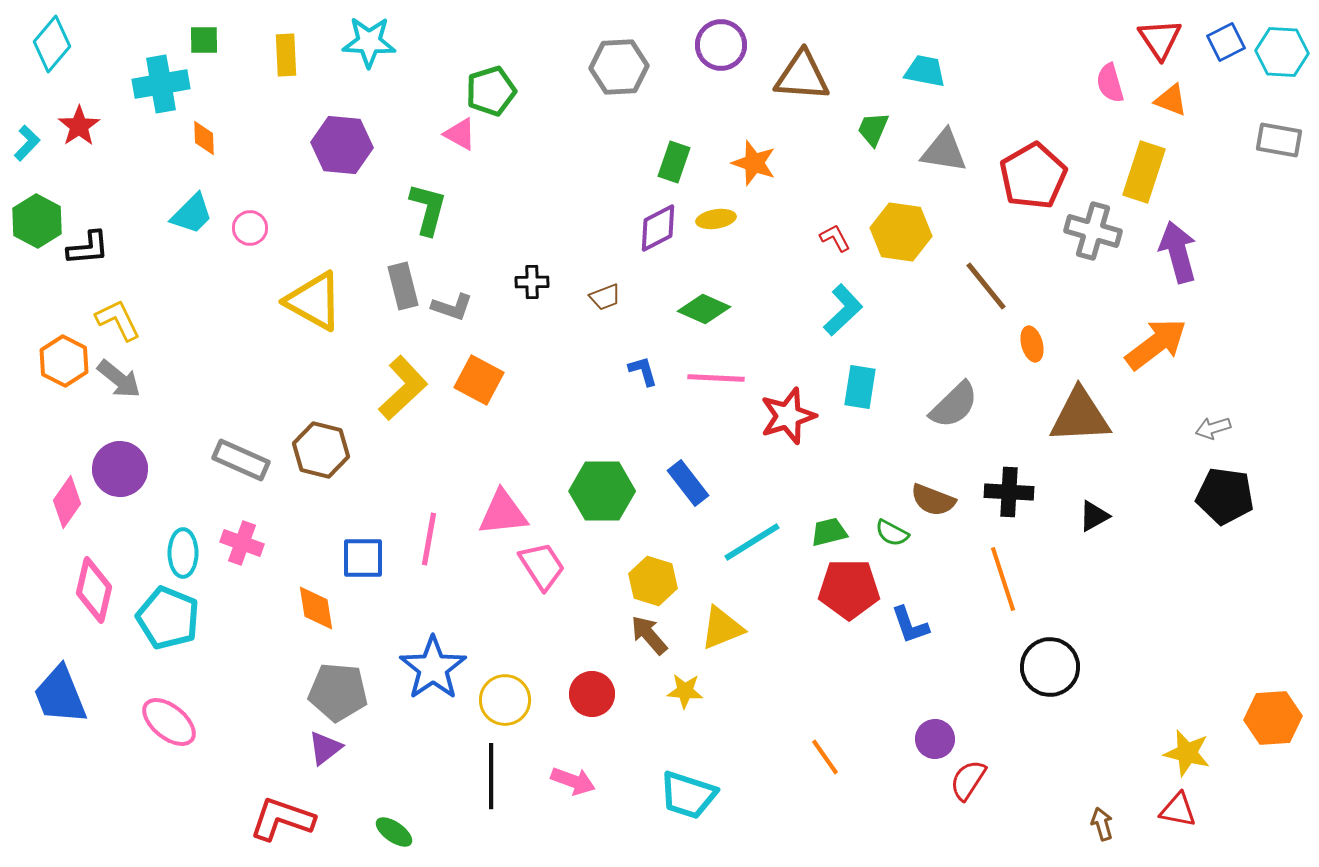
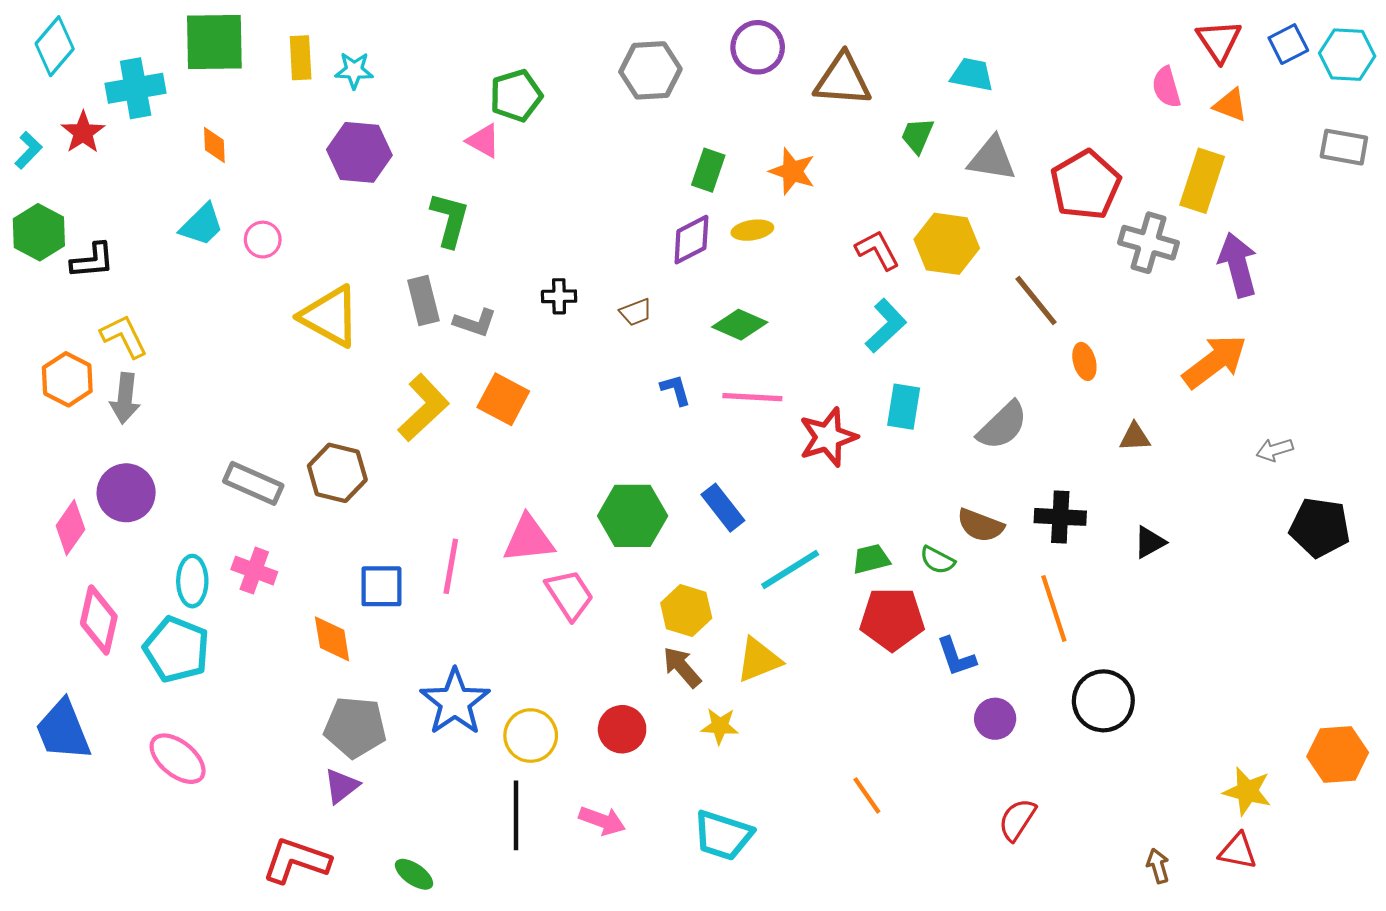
green square: (204, 40) -> (214, 42), size x2.0
cyan star: (369, 42) -> (354, 70), moved, size x0.7
cyan cross: (161, 84) -> (136, 88), moved
red L-shape: (835, 238) -> (877, 250), size x1.4
gray arrow: (119, 379) -> (125, 398), turned 57
brown triangle: (1080, 416) -> (1135, 437), size x0.5
black pentagon: (1225, 496) -> (1320, 527), moved
purple circle: (935, 739) -> (995, 719), moved

